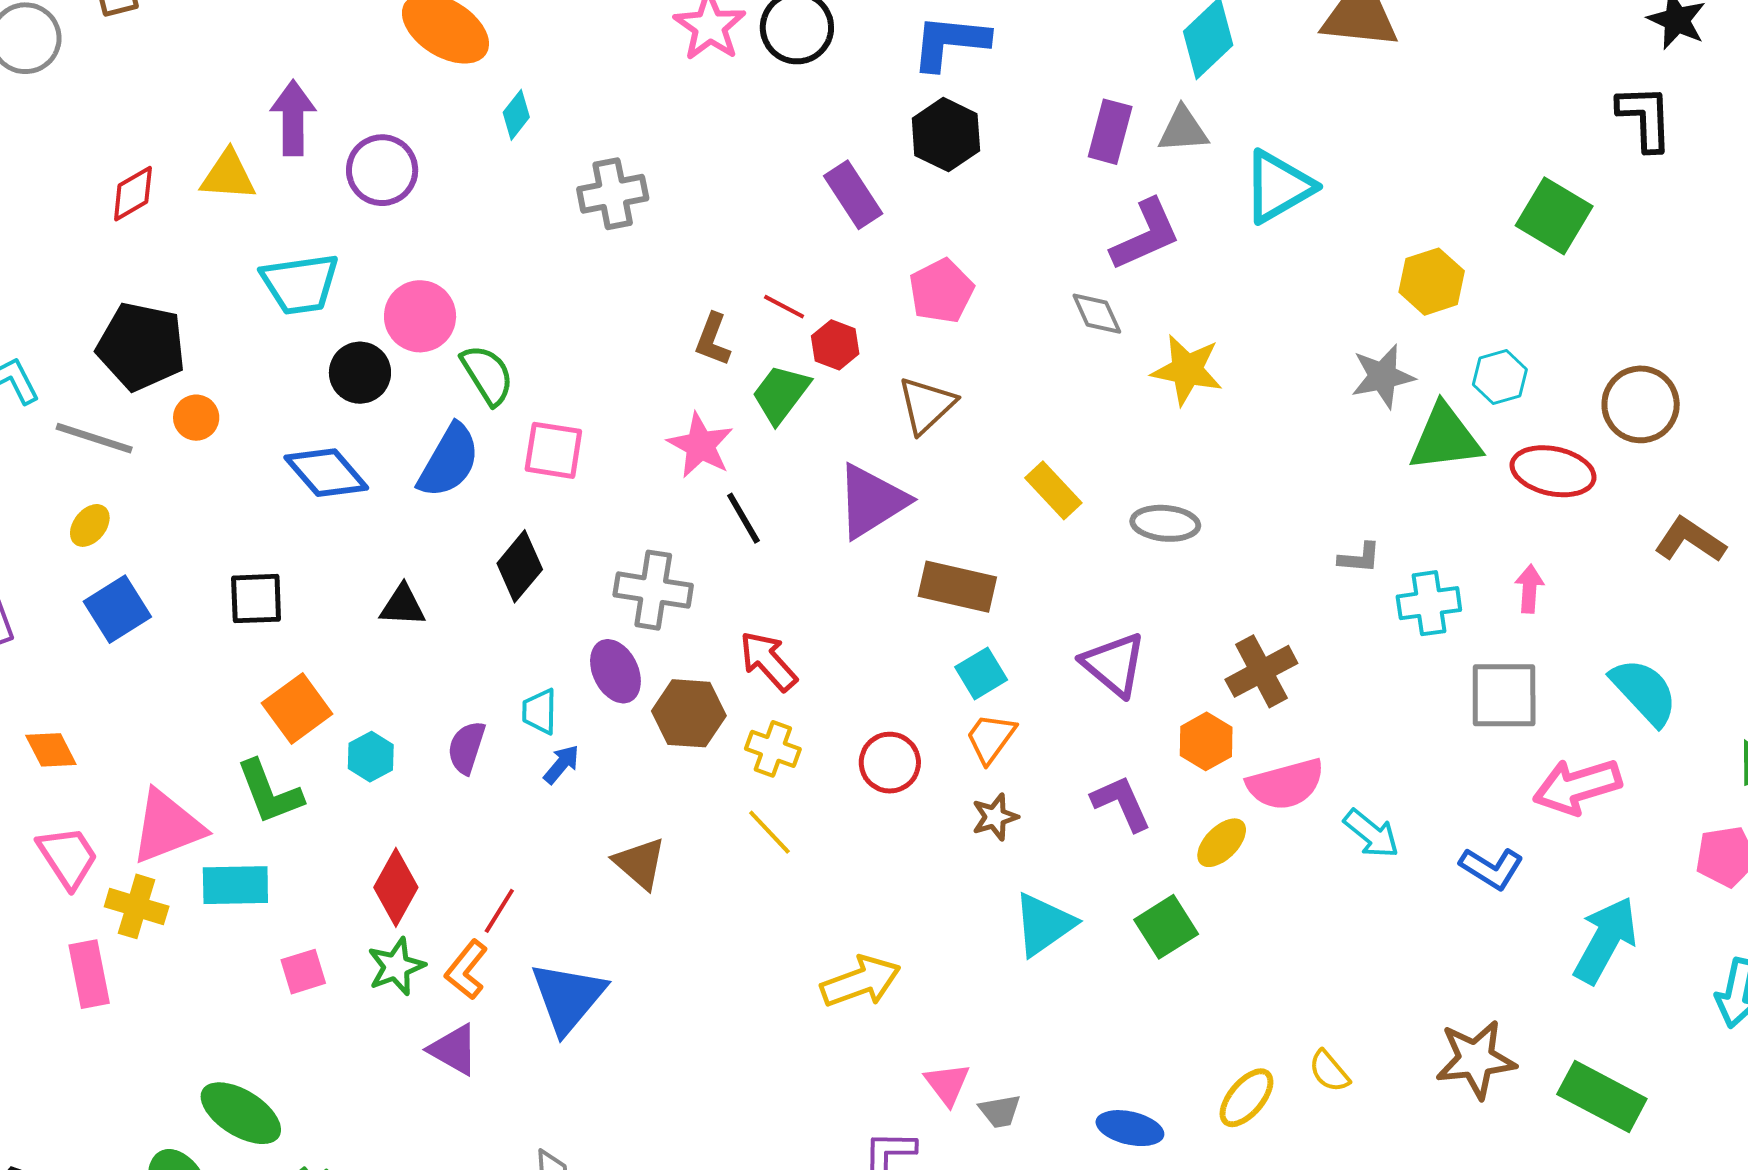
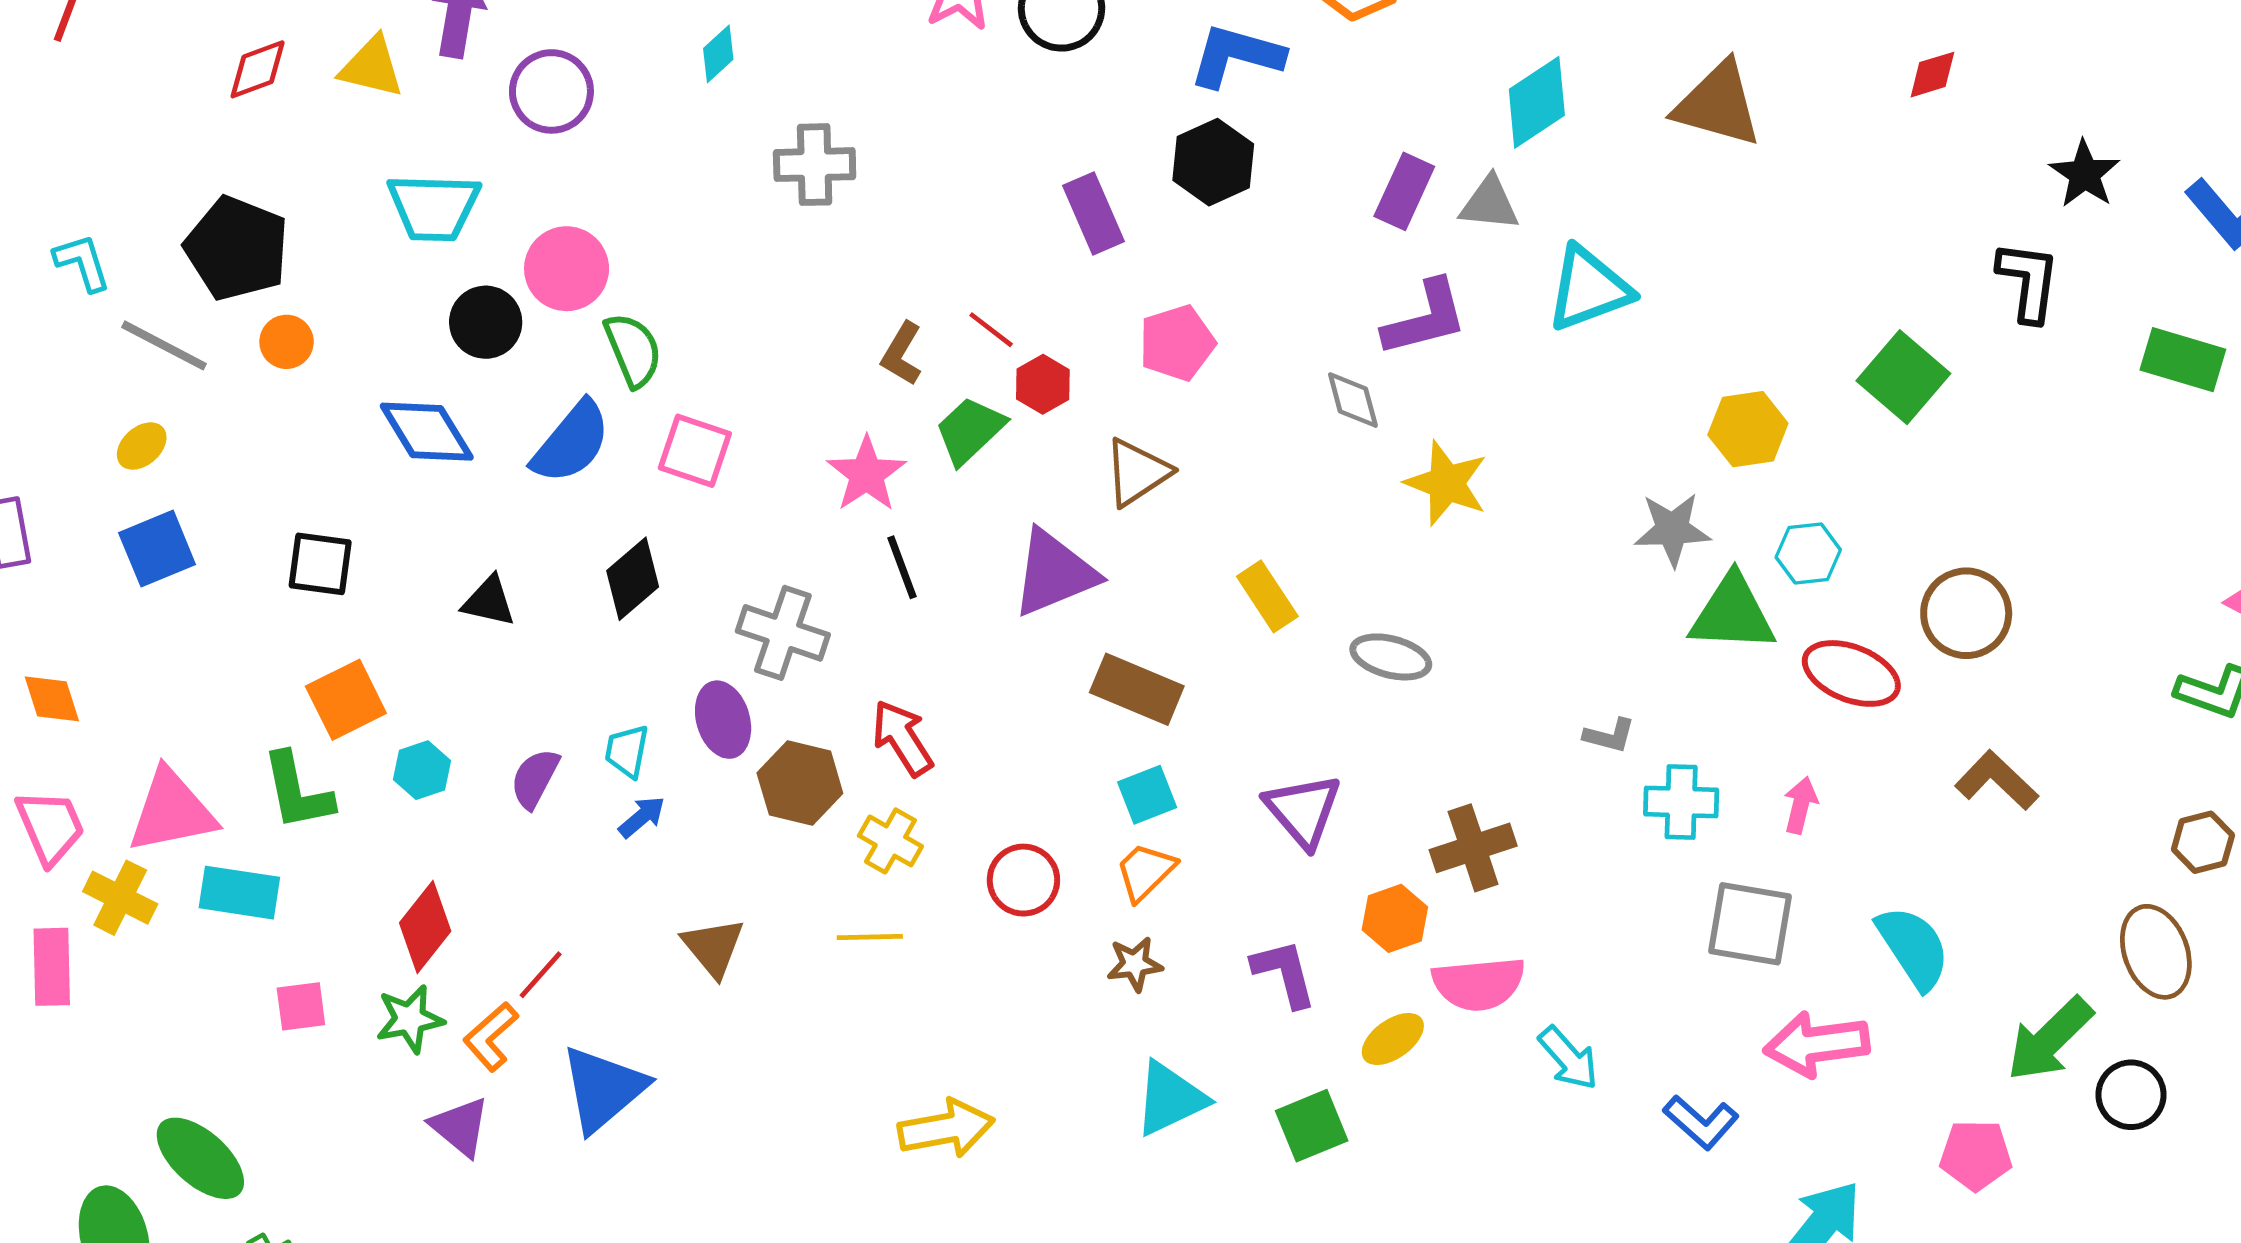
yellow line: (769, 832) -> (870, 937), turned -58

